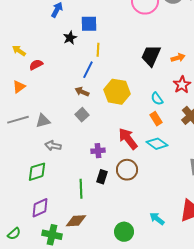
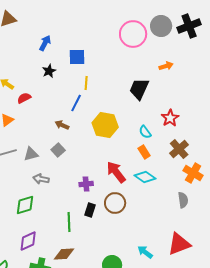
black star: (70, 38) -> (49, 71), moved
orange arrow: (178, 58) -> (166, 66), moved
brown arrow: (82, 92) -> (62, 125), moved
gray square: (82, 115) -> (58, 150), moved

